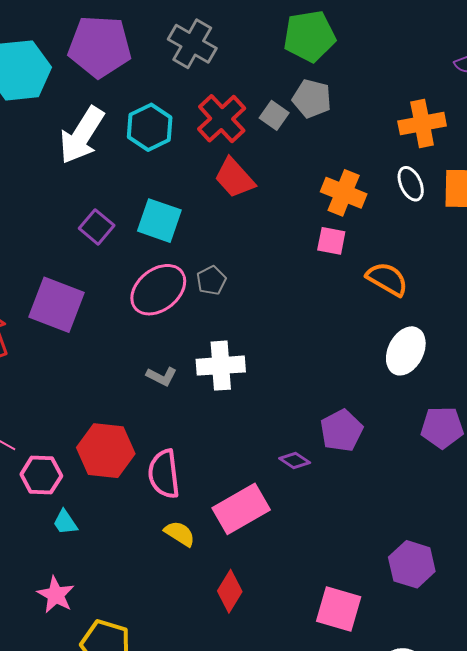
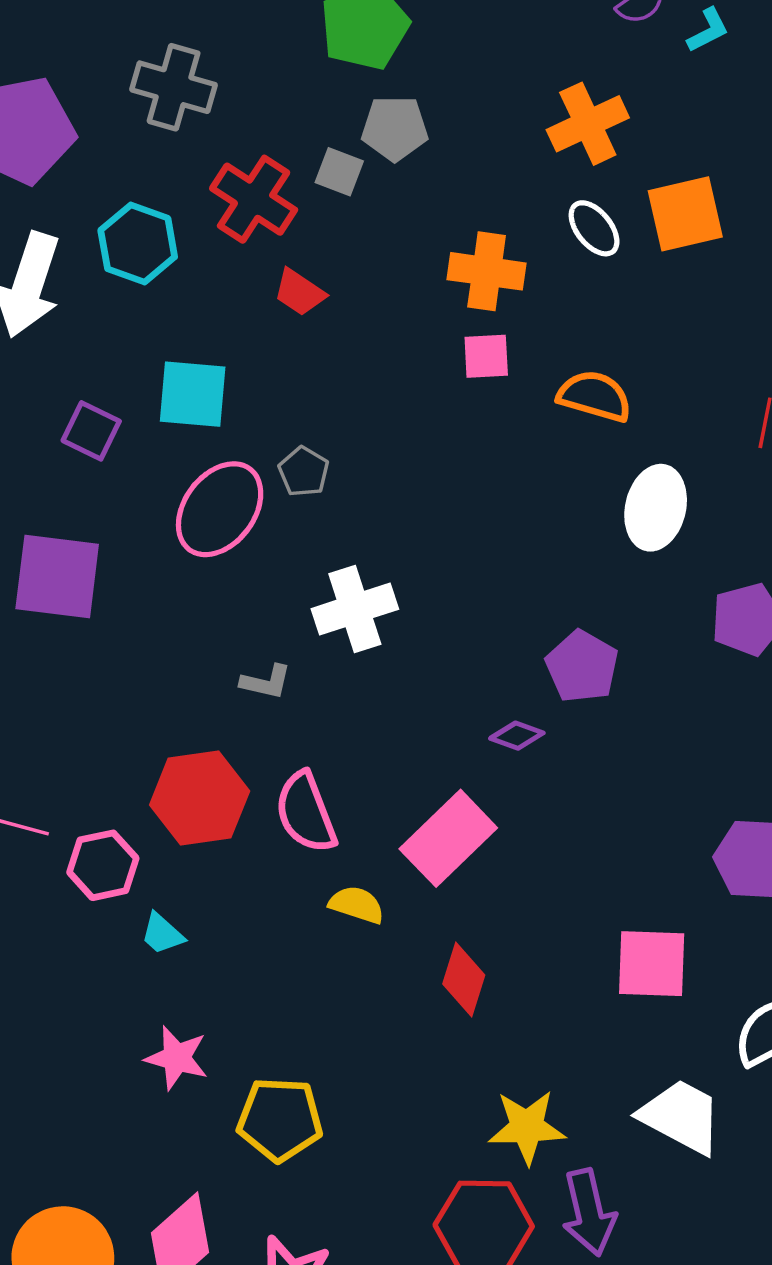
red trapezoid: (234, 178) -> (299, 292), size x0.7
gray L-shape: (162, 376) -> (266, 682), moved

